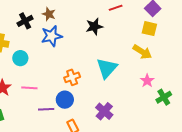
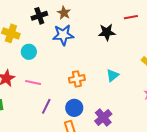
cyan triangle: (107, 68) -> (113, 75), size x0.6
blue circle: (65, 100) -> (74, 108), moved
purple line: (46, 109) -> (46, 106), turned -70

